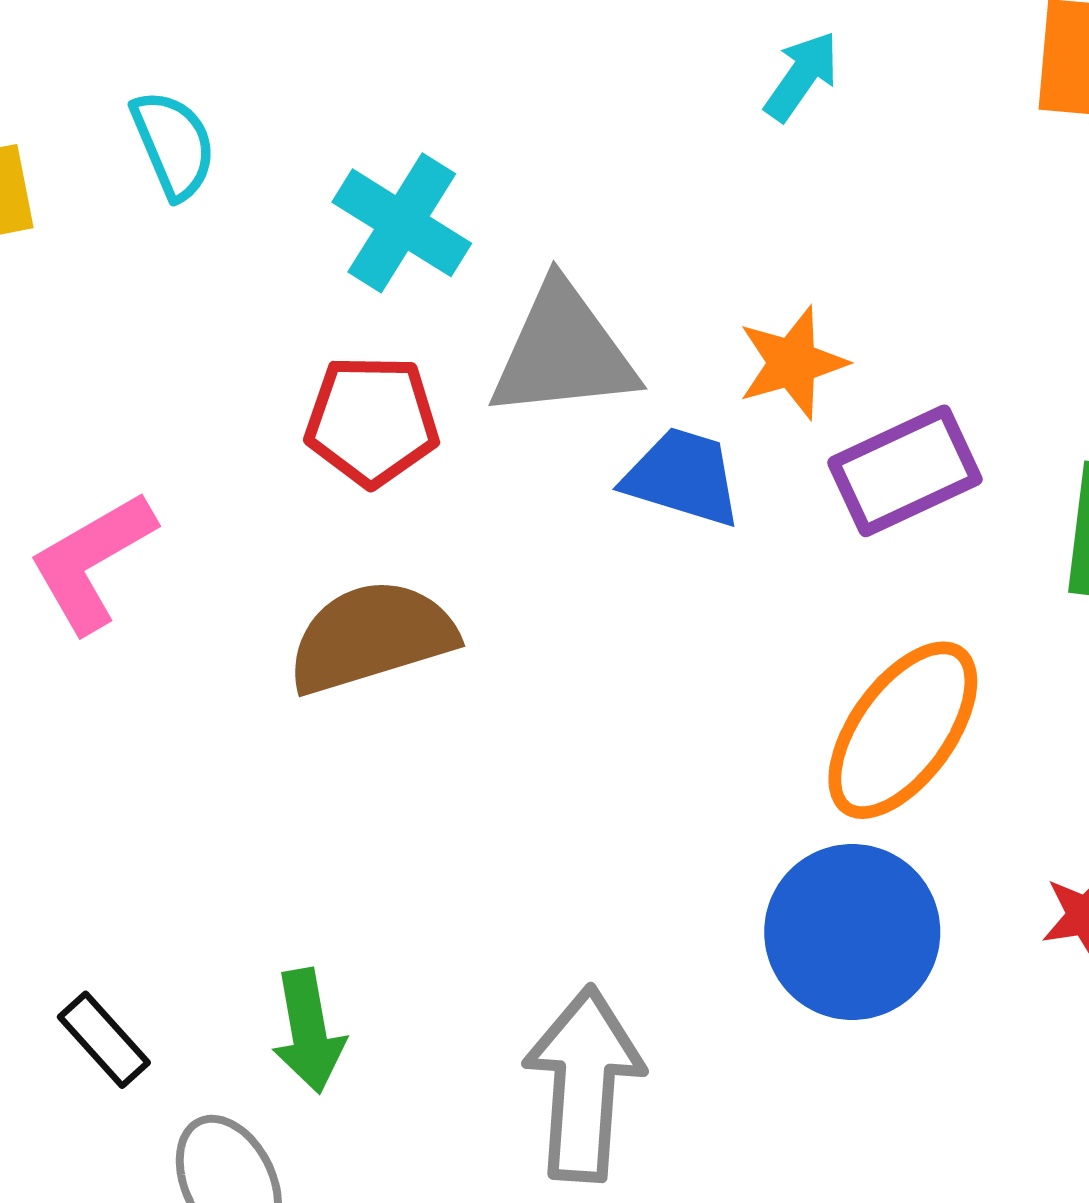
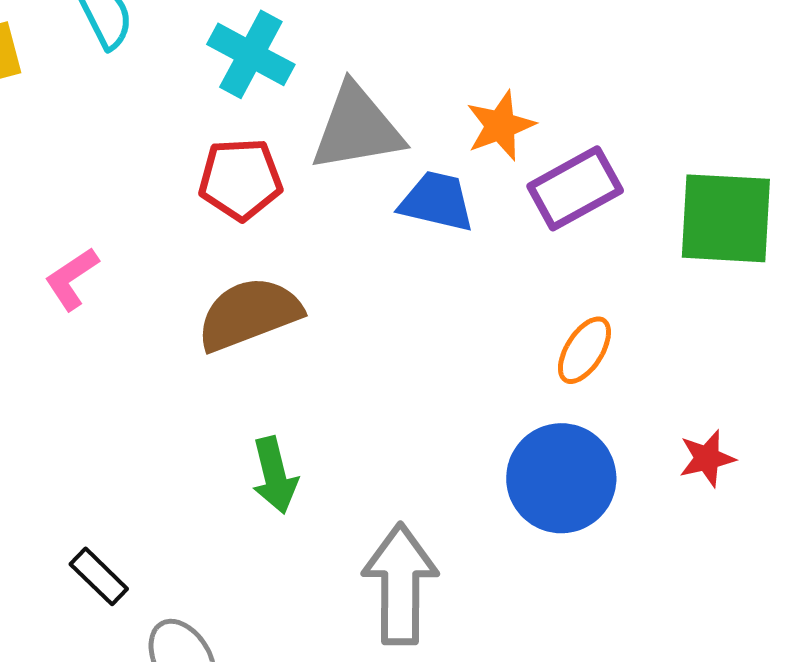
pink L-shape: (92, 562) -> (72, 279), size x0.7
orange ellipse: (903, 730) -> (584, 350), size x0.6
green arrow: (308, 1031) -> (275, 475), moved

